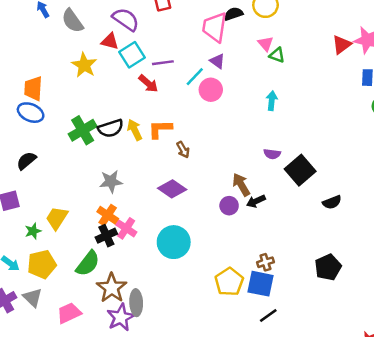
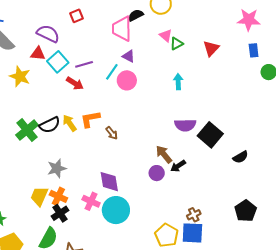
red triangle: (342, 45) -> (211, 48), moved
green triangle: (277, 55) -> (177, 44), turned -40
purple semicircle: (272, 154) -> (185, 125), size x1.5
purple diamond: (172, 189) -> (109, 182), moved, turned 55
yellow trapezoid: (57, 218) -> (39, 196), moved
pink cross: (126, 228) -> (91, 201), moved

